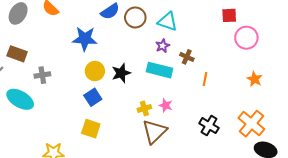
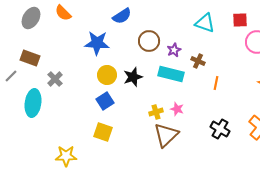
brown circle: (135, 17) -> (149, 41), moved
cyan triangle: (168, 22) -> (205, 23), moved
gray cross: (42, 75) -> (55, 79), turned -35
cyan ellipse: (20, 99) -> (33, 103), turned 68

